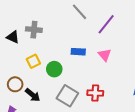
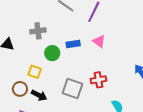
gray cross: (34, 30) -> (38, 31), moved
yellow square: (33, 61) -> (35, 72), moved, turned -32
green circle: (54, 69) -> (52, 53), moved

